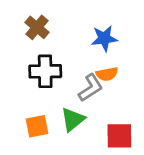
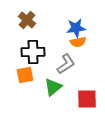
orange semicircle: (107, 74) -> (78, 42), moved
orange square: (37, 126) -> (25, 75), moved

